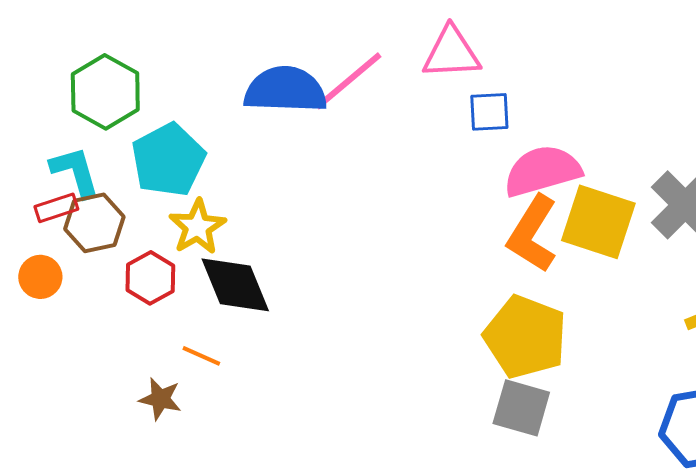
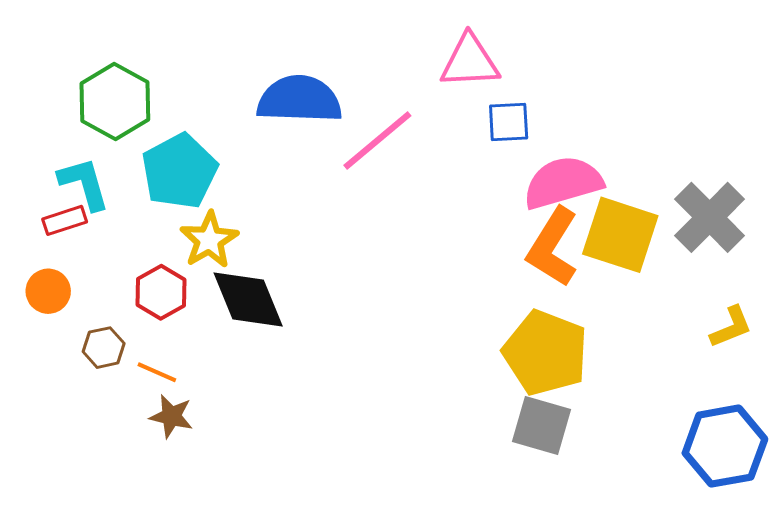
pink line: (348, 81) -> (377, 140), moved
brown hexagon: (94, 223) -> (104, 348), moved, size x0.7
orange line: (201, 356) -> (157, 372), moved

